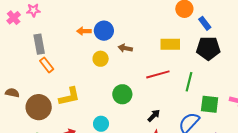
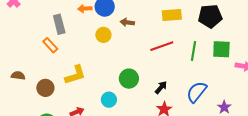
gray rectangle: (39, 44) -> (59, 24), moved
green circle: (122, 94) -> (129, 79), moved
green square: (210, 104) -> (221, 49), moved
brown circle: (39, 107) -> (45, 88), size x0.7

